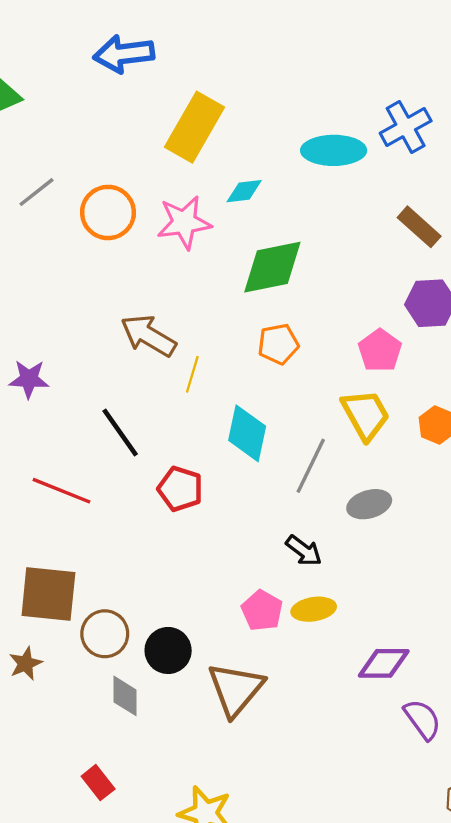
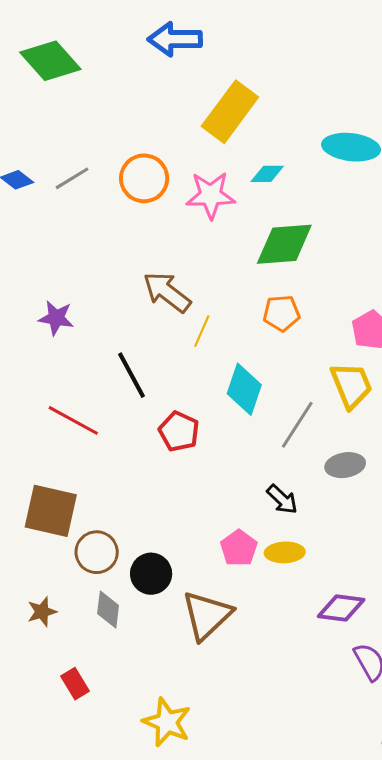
gray line: (37, 192) -> (72, 178), moved
brown star: (26, 663) -> (42, 612), moved

